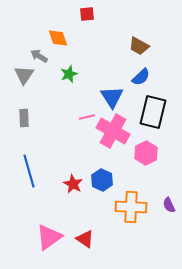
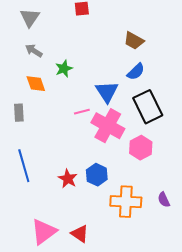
orange diamond: (58, 38) -> (36, 84), moved
gray triangle: (24, 75) -> (30, 18), moved
black rectangle: (153, 112) -> (148, 107), turned -40

